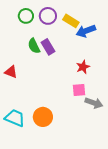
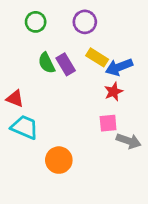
purple circle: (48, 16) -> (85, 22), moved
yellow rectangle: (71, 21) -> (97, 57), moved
blue arrow: (86, 31) -> (119, 67), moved
cyan trapezoid: (15, 118) -> (25, 127), moved

